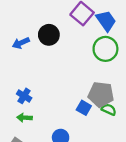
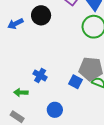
blue cross: (24, 96) -> (40, 75), moved

